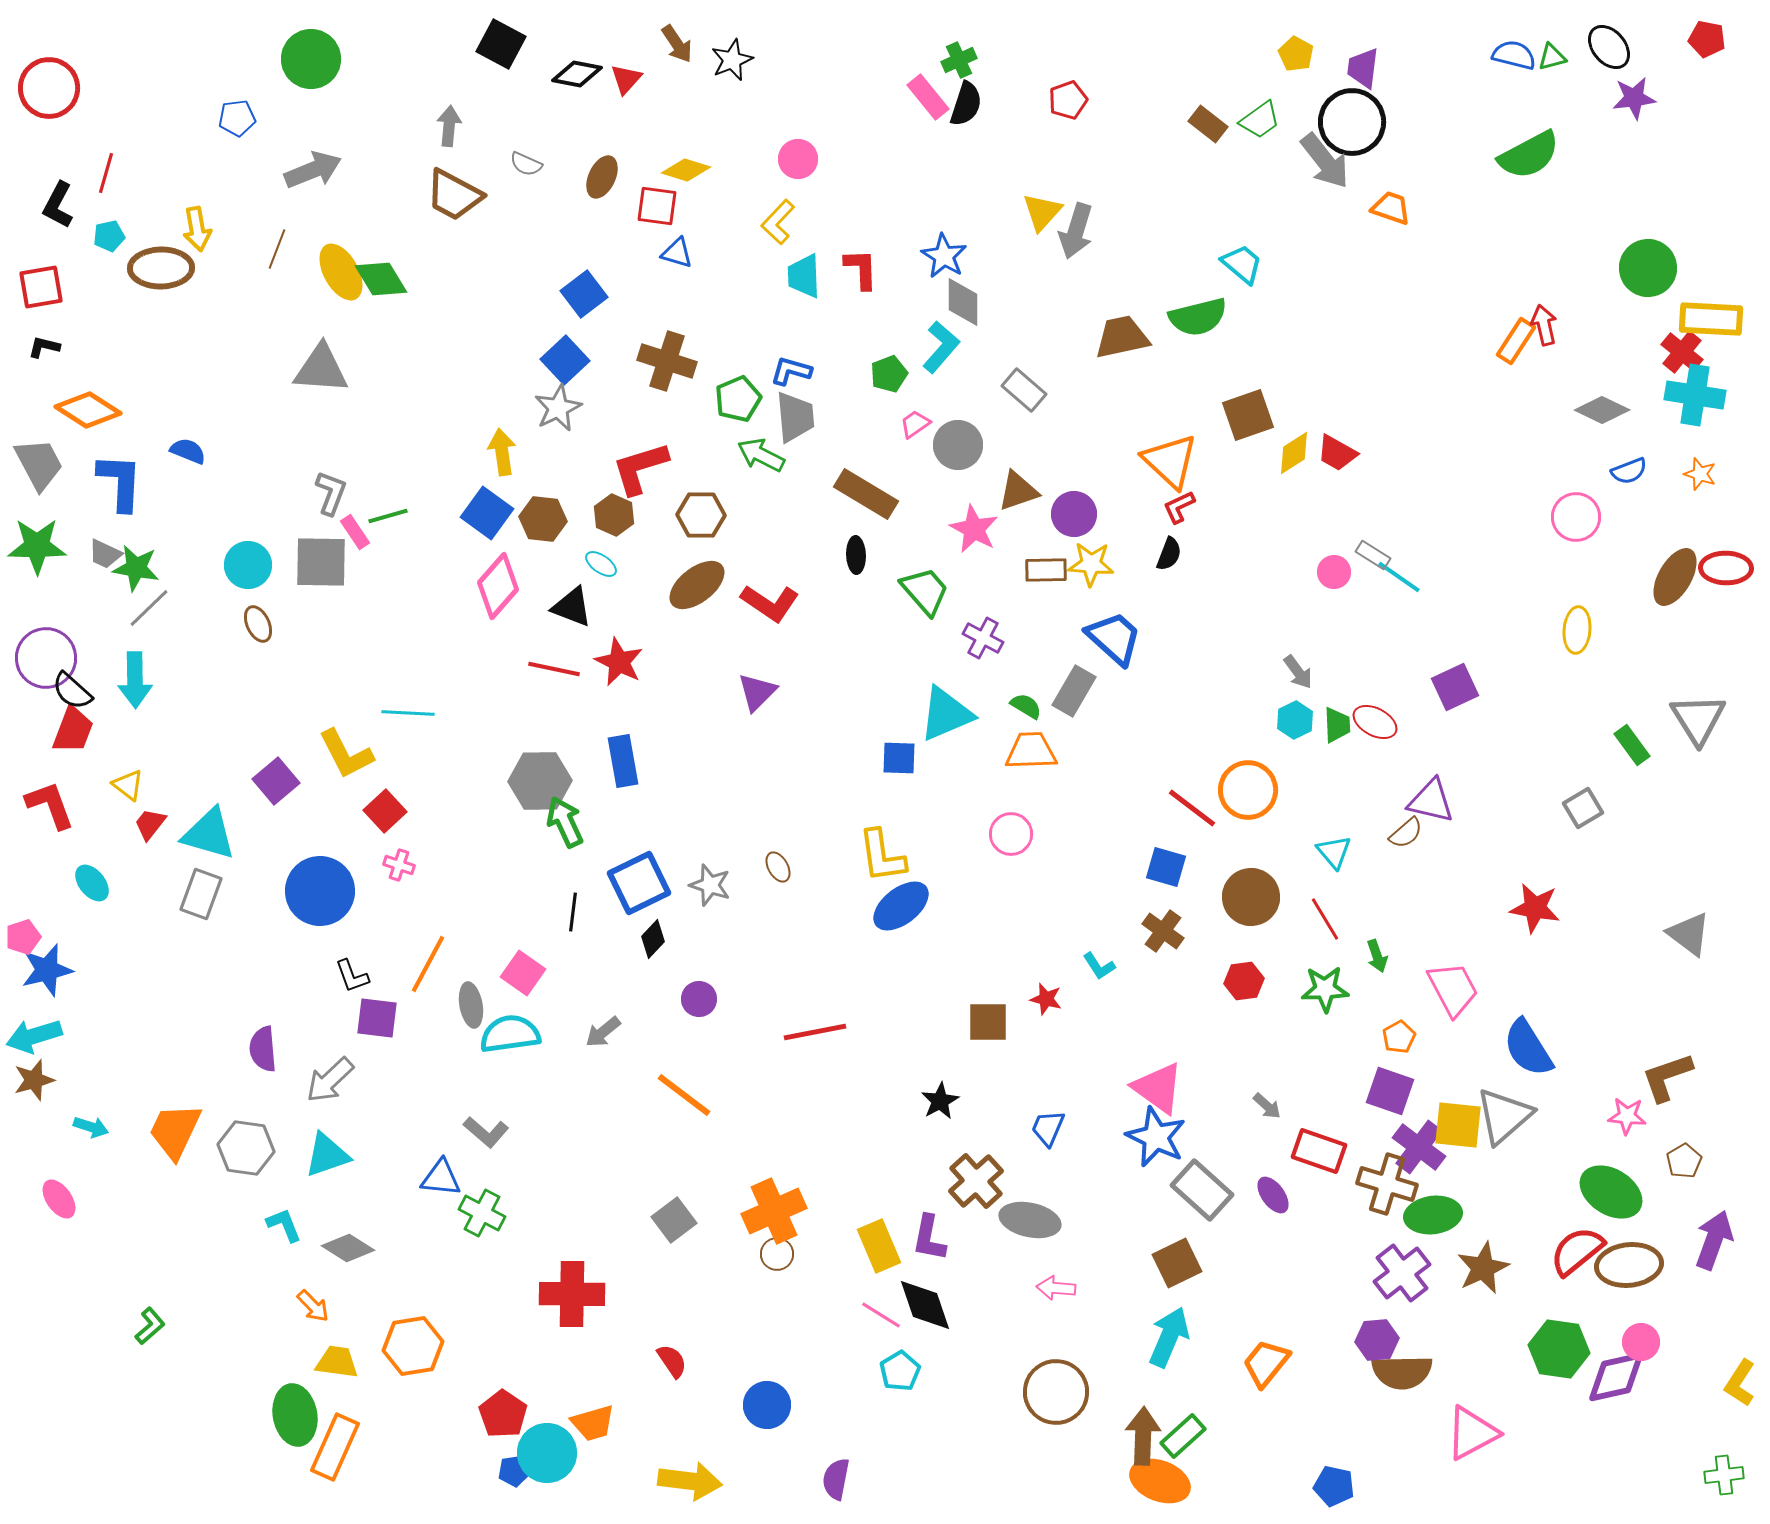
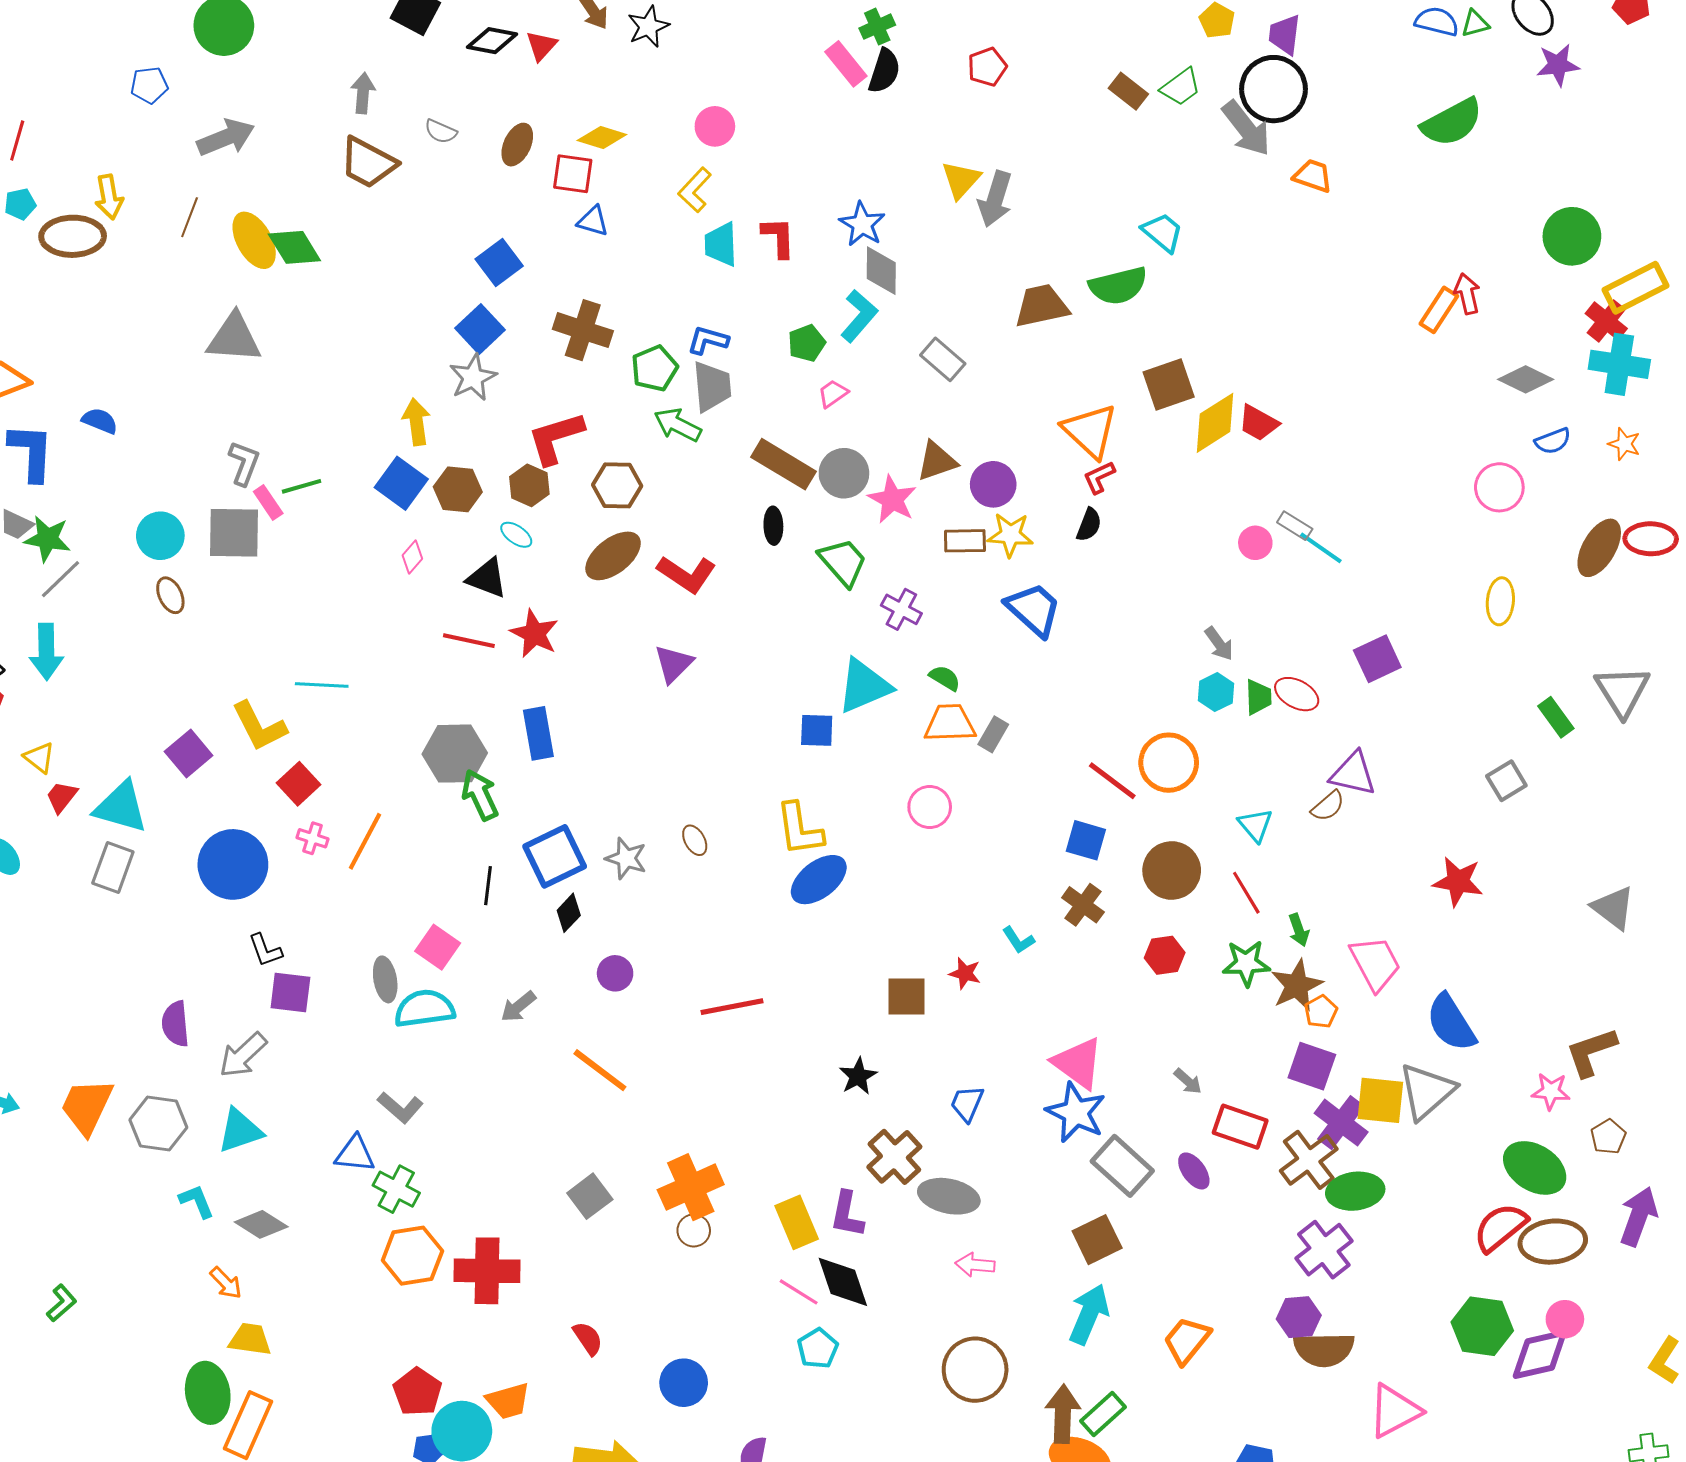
yellow rectangle: (1711, 319) -> (1635, 288), turned -30
gray circle: (958, 445) -> (844, 473), moved
yellow diamond: (1294, 453) -> (1215, 423), size x1.4
pink diamond: (498, 586) -> (412, 557), size x0.5
gray rectangle: (1074, 691) -> (993, 734), moved, size x0.7
orange line: (428, 964) -> (365, 841), moved
brown cross: (1387, 1184) -> (1309, 1160), turned 36
brown star: (1483, 1268) -> (1297, 985), moved
orange hexagon: (413, 1346) -> (412, 1256), moved

